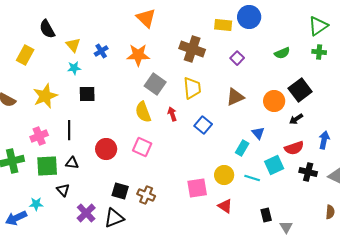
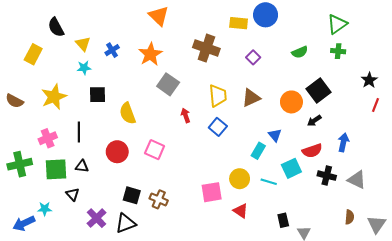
orange star: (138, 55) -> (150, 54), turned -30
yellow trapezoid: (192, 88) -> (218, 96), moved
yellow semicircle: (143, 112) -> (128, 113), moved

